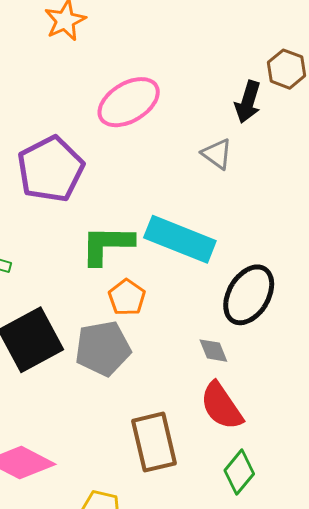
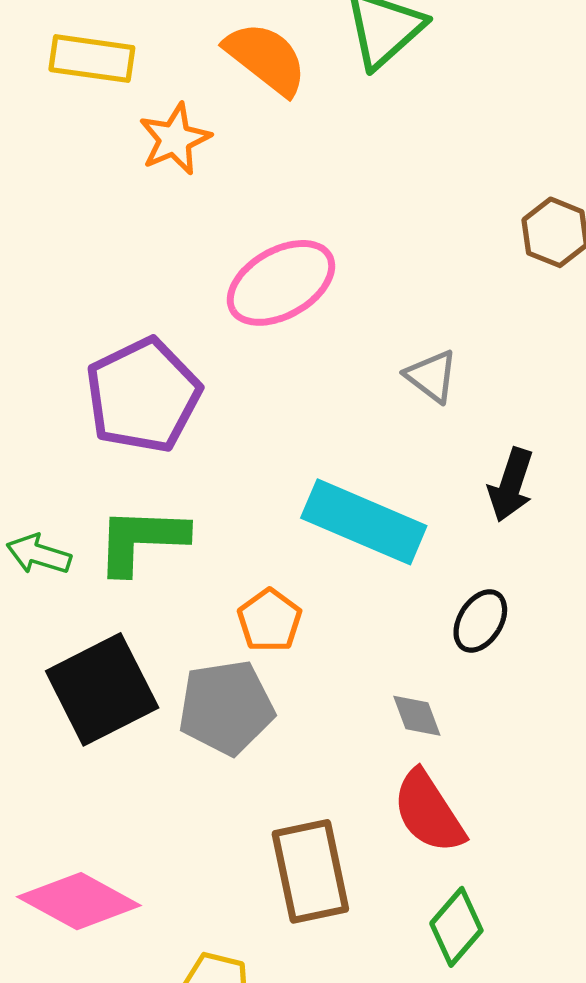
black arrow: (248, 102) -> (511, 485), moved
green L-shape: (107, 245) -> (141, 540), moved
black ellipse: (249, 295) -> (480, 621), size x0.6

